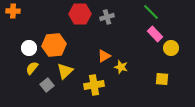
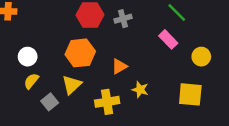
pink rectangle: (155, 34) -> (168, 39), moved
orange hexagon: (54, 45) -> (80, 53), moved
yellow star: (121, 67) -> (140, 90), moved
yellow square: (162, 79) -> (190, 94), size x1.5

